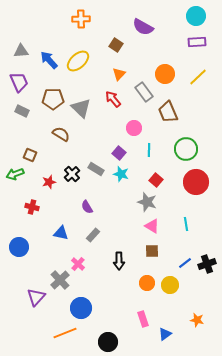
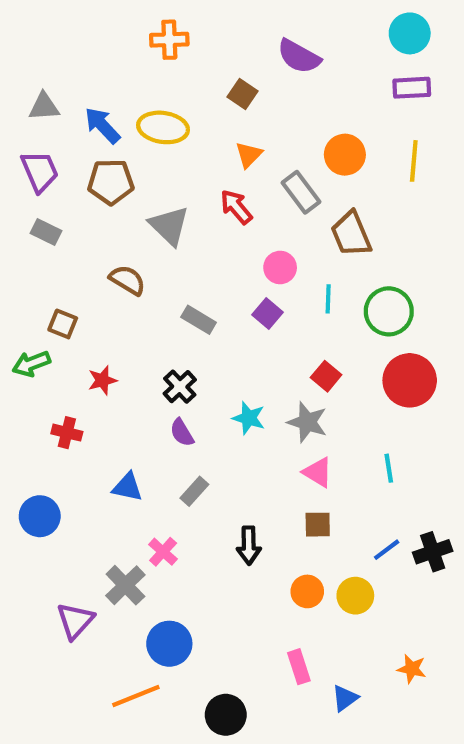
yellow ellipse: (78, 61) -> (163, 127), turned 50
yellow line: (198, 77) -> (414, 161), turned -42
brown pentagon: (53, 99) -> (111, 182), moved
cyan line: (149, 150) -> (328, 299), moved
purple square: (119, 153) -> (268, 313), moved
gray rectangle: (96, 169) -> (199, 320), moved
black cross: (72, 174) -> (180, 387), moved
cyan star: (121, 174) -> (249, 418), moved

